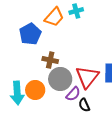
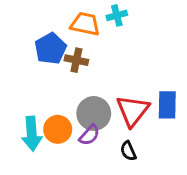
orange trapezoid: (54, 17) -> (85, 24), turned -120
brown cross: (50, 60) -> (76, 60), moved
purple semicircle: (73, 94) -> (89, 135), moved

